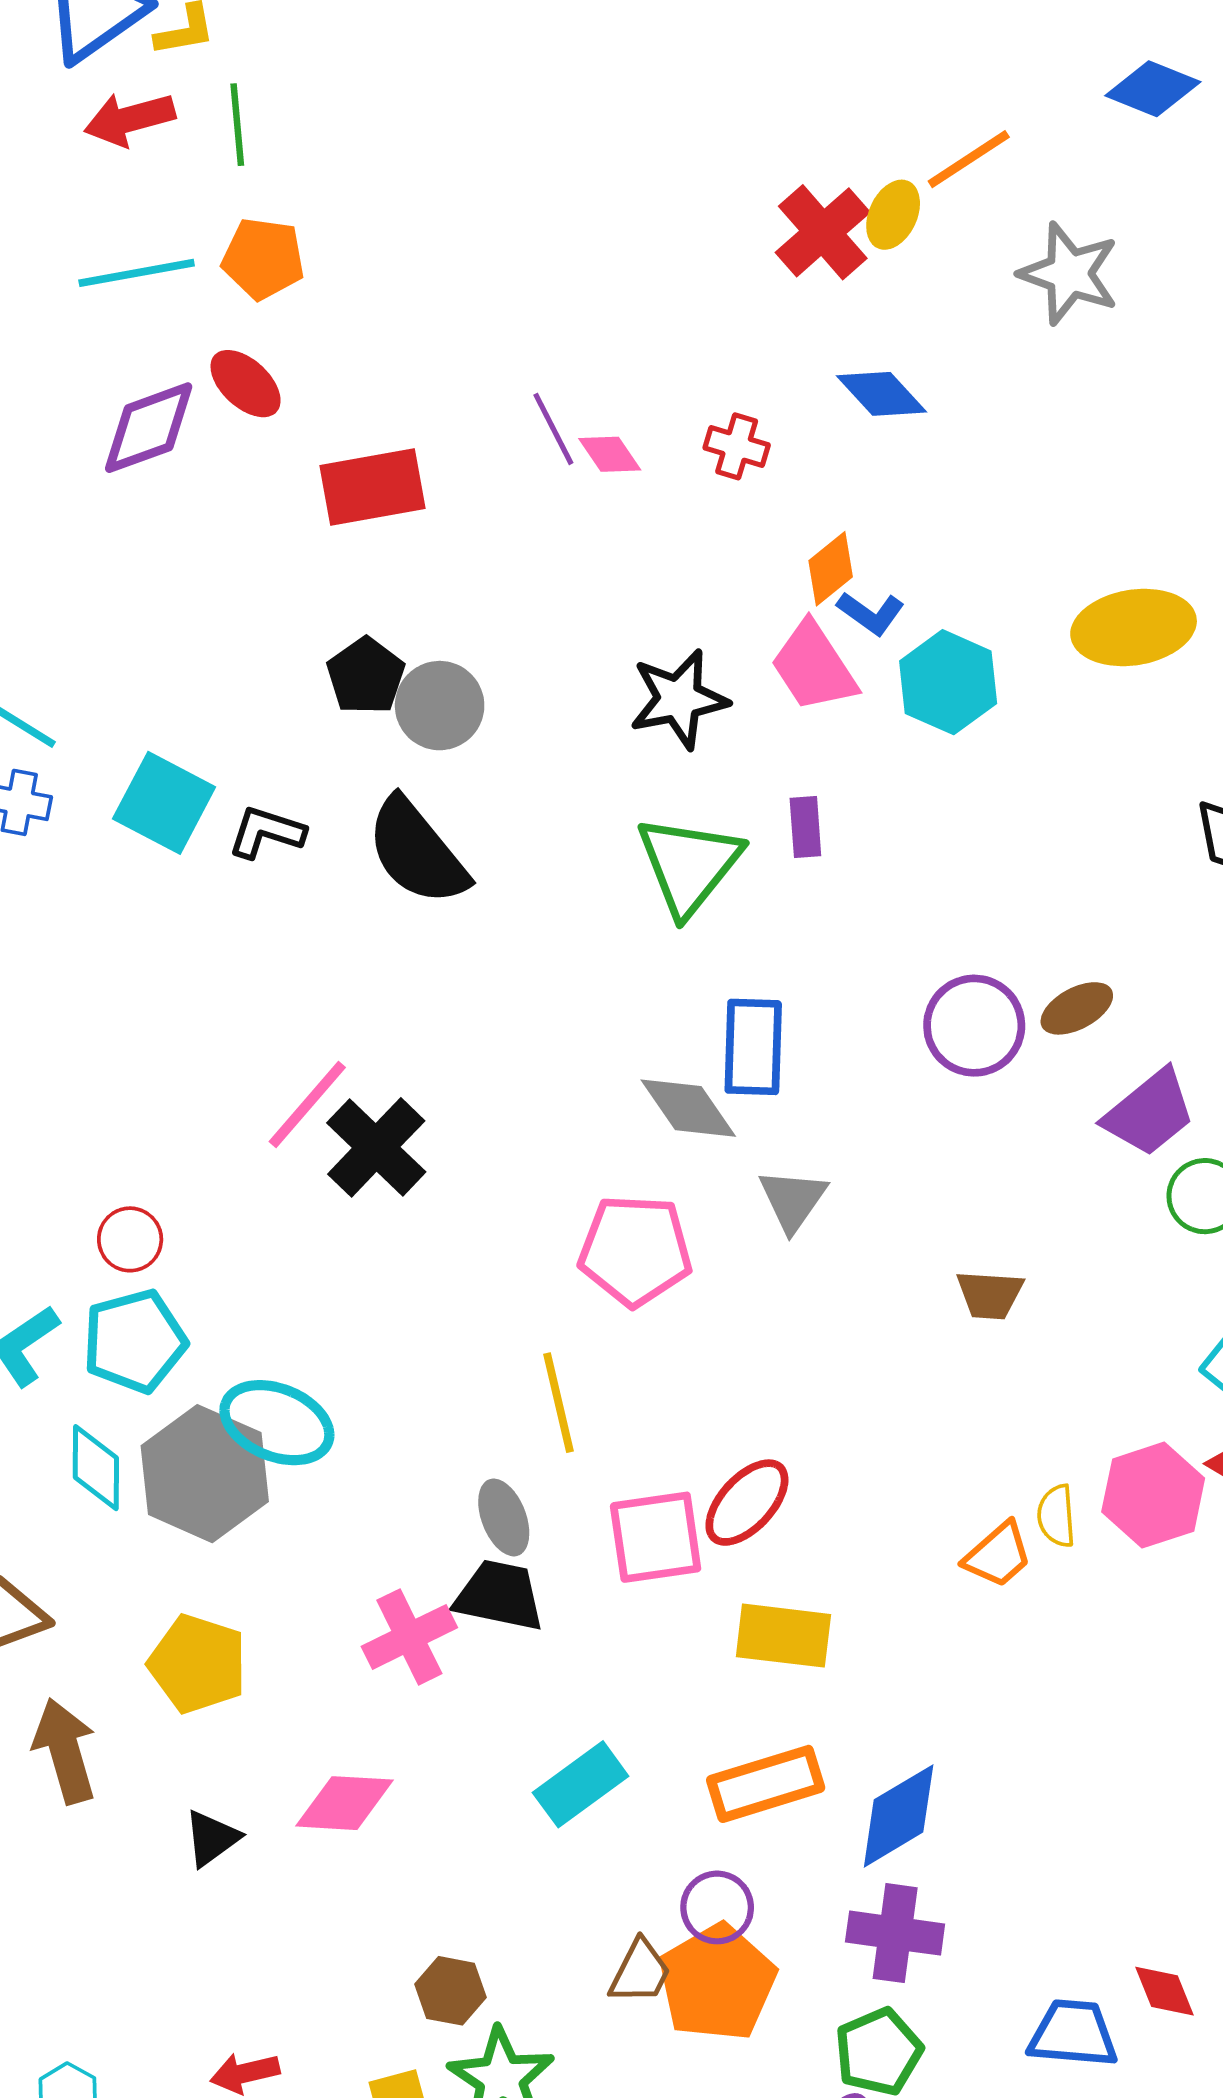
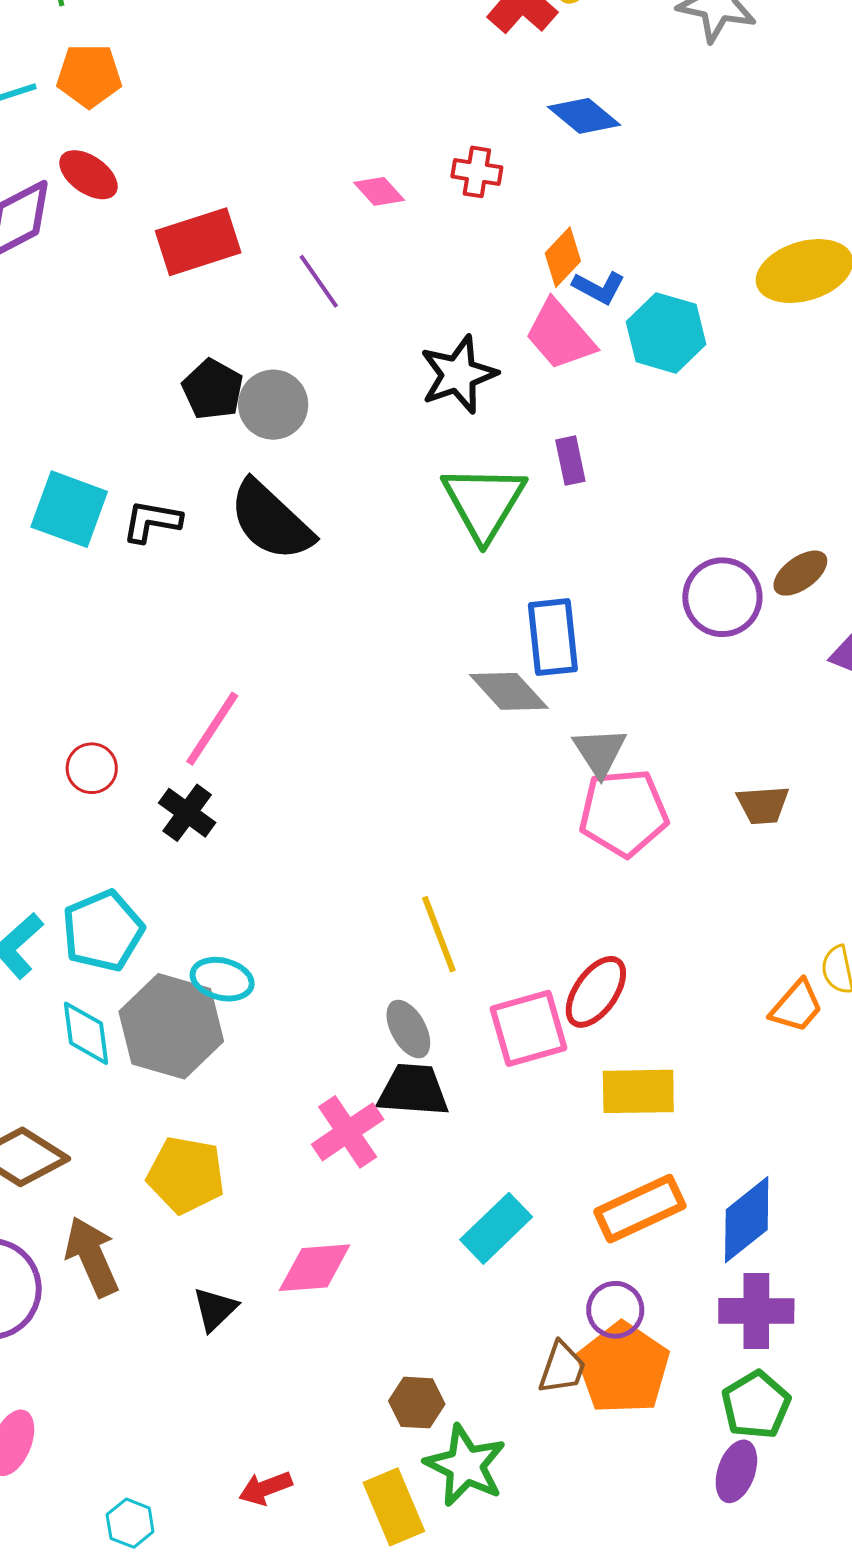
purple line: (553, 429) -> (319, 281), moved
black cross: (376, 1147) -> (187, 813), moved, size x0.7
red circle: (130, 1239) -> (92, 768), moved
pink pentagon: (635, 1250) -> (623, 813), moved
cyan ellipse: (277, 1423) -> (222, 979), size x0.7

